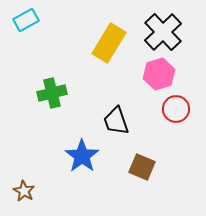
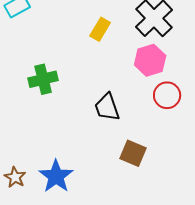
yellow rectangle: (109, 43) -> (100, 29), size x0.6
blue star: (82, 156) -> (56, 176), moved

